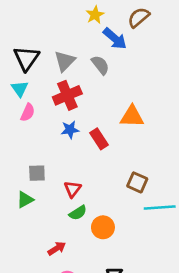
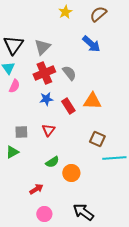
blue arrow: (115, 39) -> (91, 44), moved
gray semicircle: (100, 65) -> (69, 73), moved
orange triangle: (132, 116) -> (92, 101), moved
red triangle: (73, 189) -> (48, 130), moved

